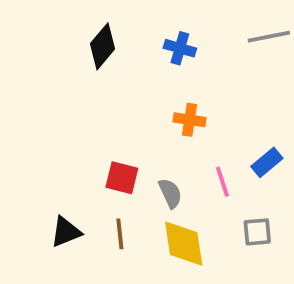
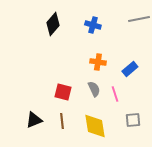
blue rectangle: (267, 162) -> (130, 69), moved
gray semicircle: (170, 193) -> (94, 89), moved

